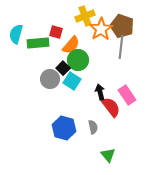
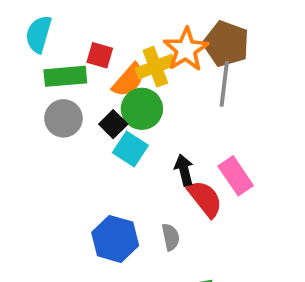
yellow cross: (85, 16) -> (155, 67), moved
cyan semicircle: (16, 34) -> (39, 34), moved
gray circle: (50, 79) -> (63, 118), moved

